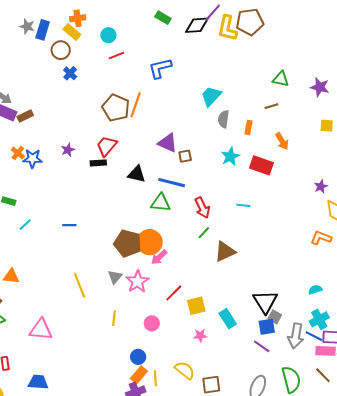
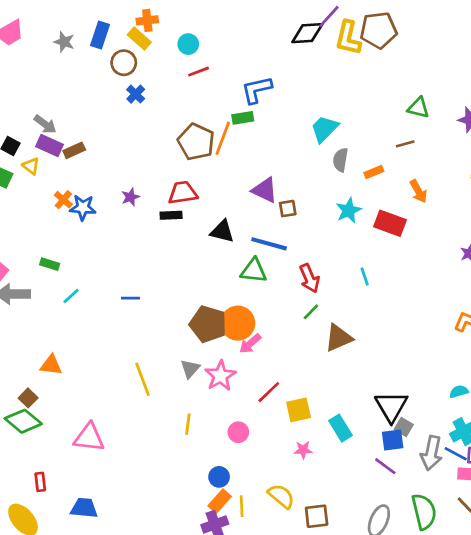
green rectangle: (163, 18) -> (243, 118), moved, turned -42
gray star: (27, 26) -> (64, 42), moved
orange rectangle: (248, 128) -> (374, 172), turned 56
red trapezoid: (107, 146) -> (183, 193), turned 40
cyan line: (243, 205) -> (365, 277), turned 64

